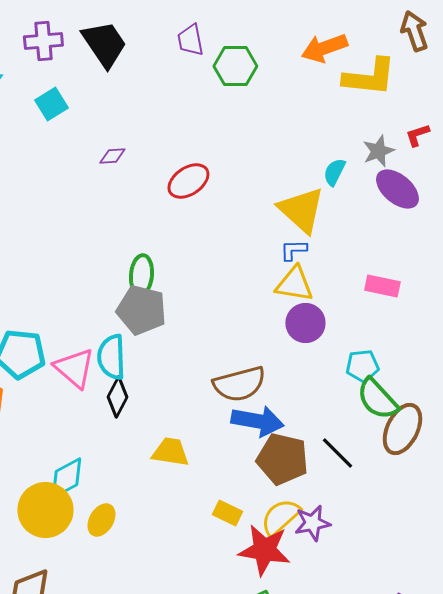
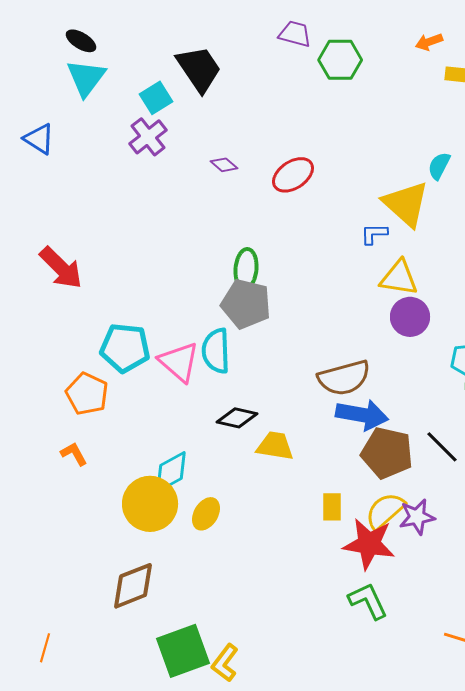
purple trapezoid: (190, 40) -> (295, 34), turned 116
purple cross: (43, 41) -> (148, 137), moved, turned -33
black trapezoid: (104, 44) -> (199, 69), moved
orange arrow: (324, 48) -> (429, 42), size x0.6
purple diamond: (112, 156) -> (224, 165), moved, turned 44
blue L-shape: (293, 250) -> (374, 234), moved
black diamond: (117, 397) -> (237, 418), moved, turned 75
yellow rectangle: (227, 513) -> (332, 507), turned 64

